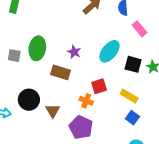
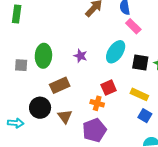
pink rectangle: (140, 29) -> (133, 26), moved
brown rectangle: (61, 72) -> (60, 85), moved, turned -36
purple pentagon: (81, 127) -> (94, 130), turned 30

